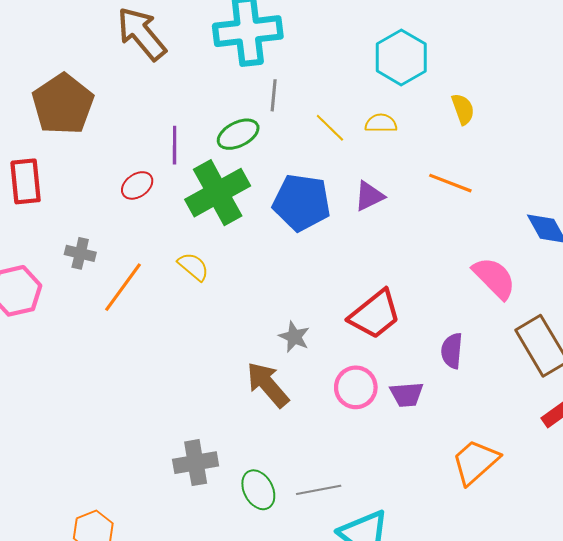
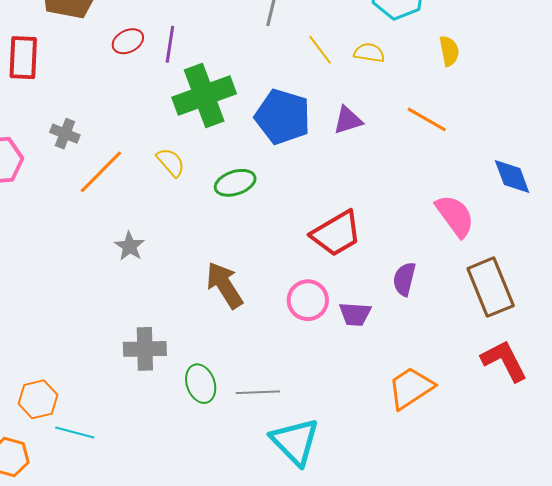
green ellipse: (238, 134) -> (235, 183), moved
red ellipse: (137, 185) -> (128, 41), moved
gray star: (294, 337) -> (130, 246), moved

